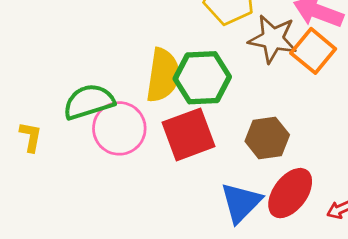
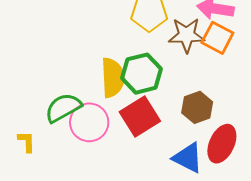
blue triangle: (241, 203) -> (188, 158), turned -36

